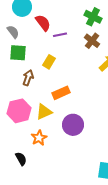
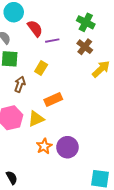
purple circle: (73, 125) -> (67, 147), moved
orange star: (39, 138) -> (44, 146), moved
black semicircle: (21, 159) -> (12, 178), moved

